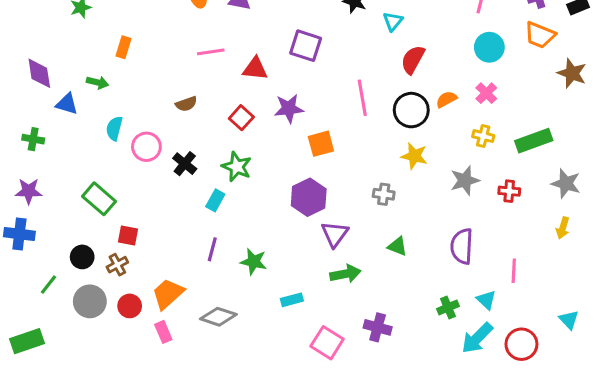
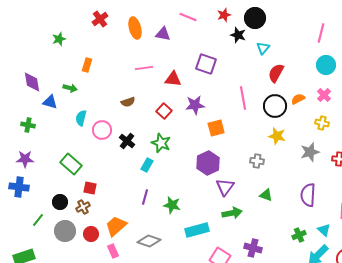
cyan rectangle: (292, 300) -> (197, 230), size x1.6

